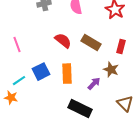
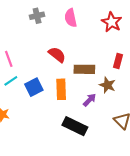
brown rectangle: (91, 43) -> (84, 69), moved, turned -30
cyan line: (19, 81) -> (11, 81), moved

